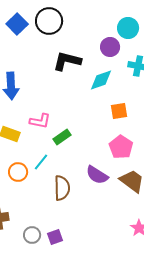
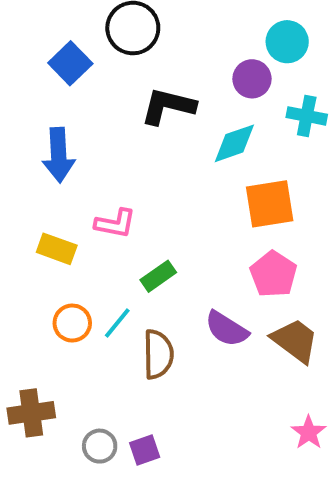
blue square: (17, 24) -> (70, 63), moved
orange square: (119, 111) -> (270, 204), size x1.5
green rectangle: (62, 137) -> (158, 276), moved
cyan line: (41, 162) -> (117, 323), moved

